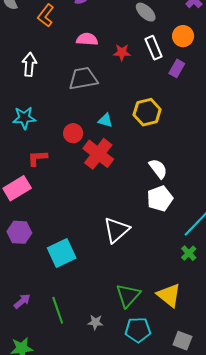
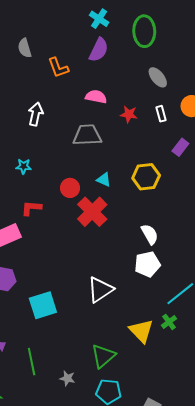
orange L-shape: (46, 15) -> (58, 68), turned -65
white rectangle: (154, 48) -> (161, 114), size x0.7
purple rectangle: (177, 68) -> (180, 147), moved
cyan star: (24, 118) -> (24, 166), size x0.7
yellow triangle: (169, 295) -> (141, 331), moved

